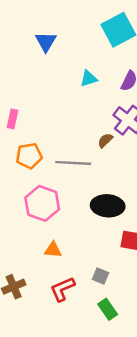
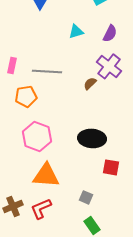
gray line: (73, 163) -> (47, 71), moved
orange triangle: (53, 250) -> (46, 175), size x1.8
red L-shape: (62, 289) -> (41, 208), moved

